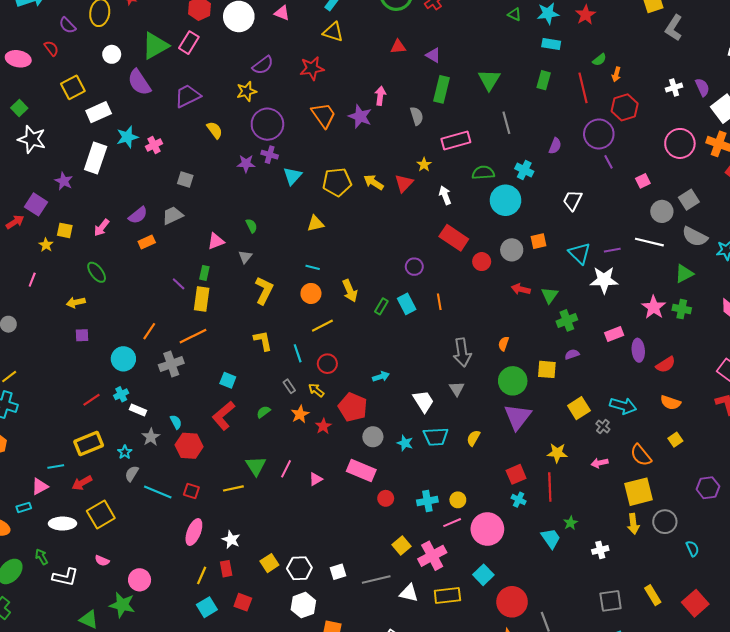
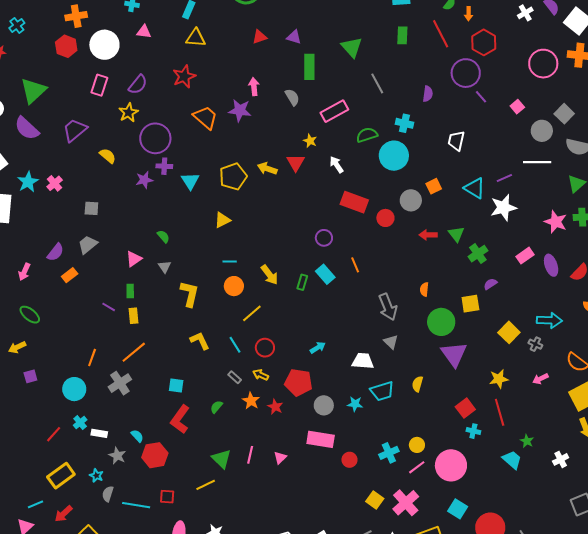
pink rectangle: (189, 43) -> (99, 85), moved
yellow rectangle: (202, 299) -> (134, 316), size x0.7
white trapezoid: (423, 401) -> (363, 361), turned -40

